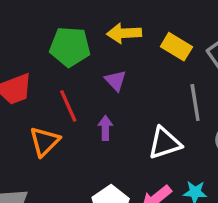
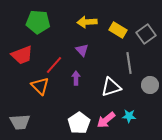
green pentagon: (70, 47) -> (38, 22), moved
red line: (68, 106) -> (54, 65), turned 66
orange triangle: (45, 141) -> (40, 86), turned -30

